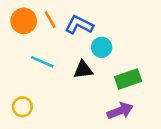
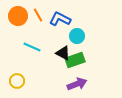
black triangle: (83, 70) -> (63, 53), turned 35
green rectangle: (128, 79) -> (75, 60), moved
purple arrow: (120, 111) -> (77, 84), moved

